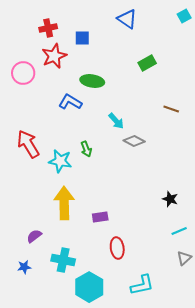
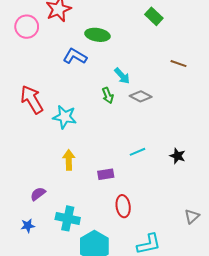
green rectangle: (147, 63) -> (154, 16), turned 72
green arrow: (86, 149) -> (108, 95), moved
yellow arrow: (64, 203) -> (69, 160), size x0.6
cyan line: (179, 231) -> (137, 152), moved

